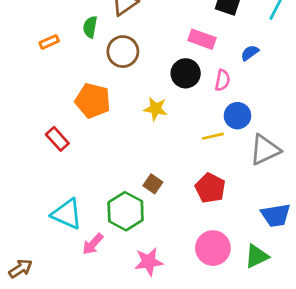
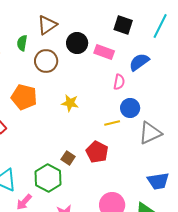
blue semicircle: (250, 53) -> (139, 62), size x1.5
black circle: (186, 73) -> (77, 43), moved
red pentagon: (210, 188) -> (97, 152), moved

